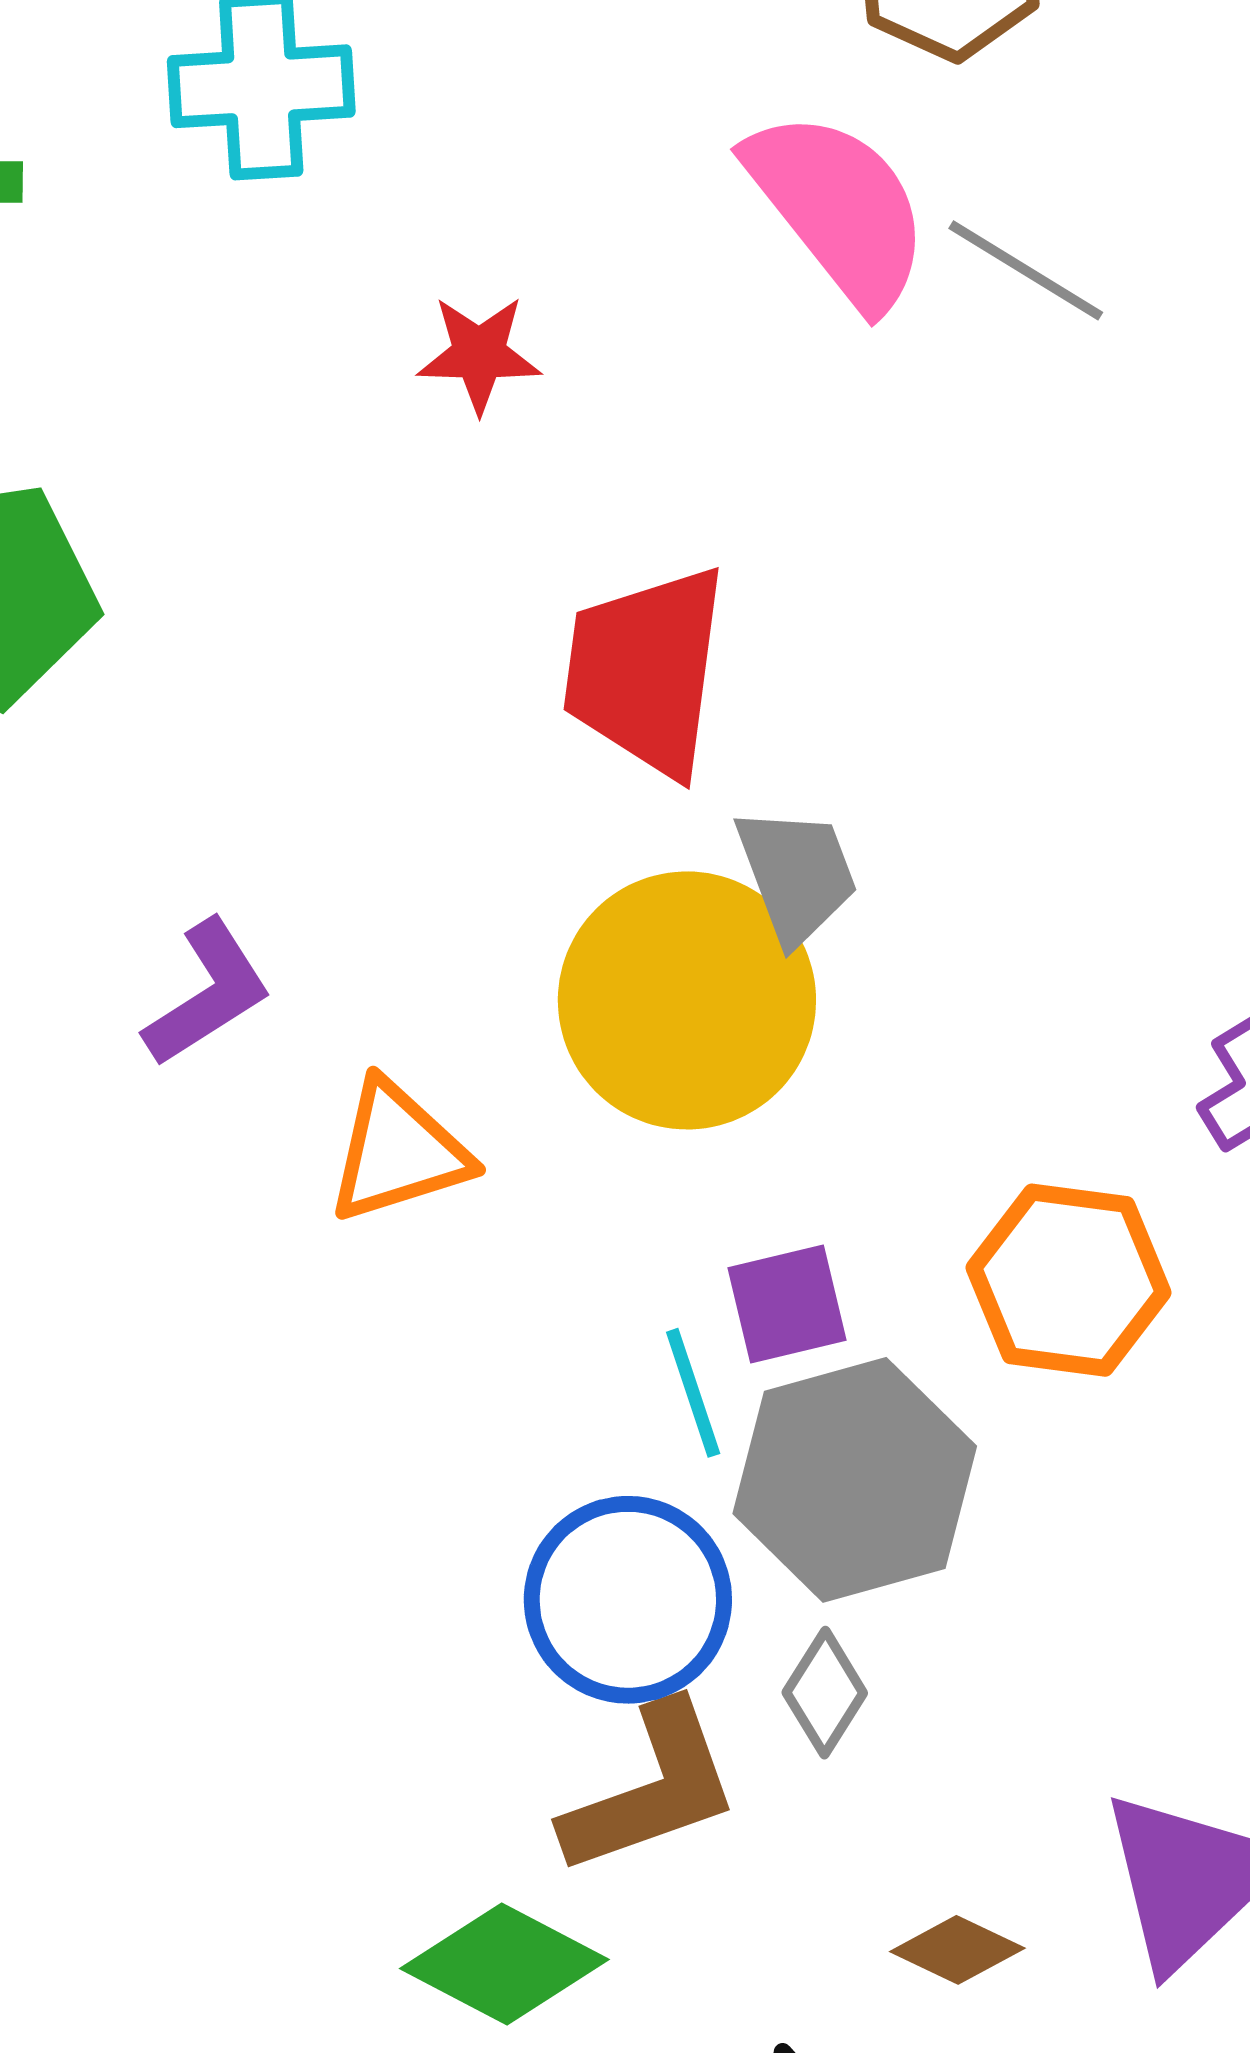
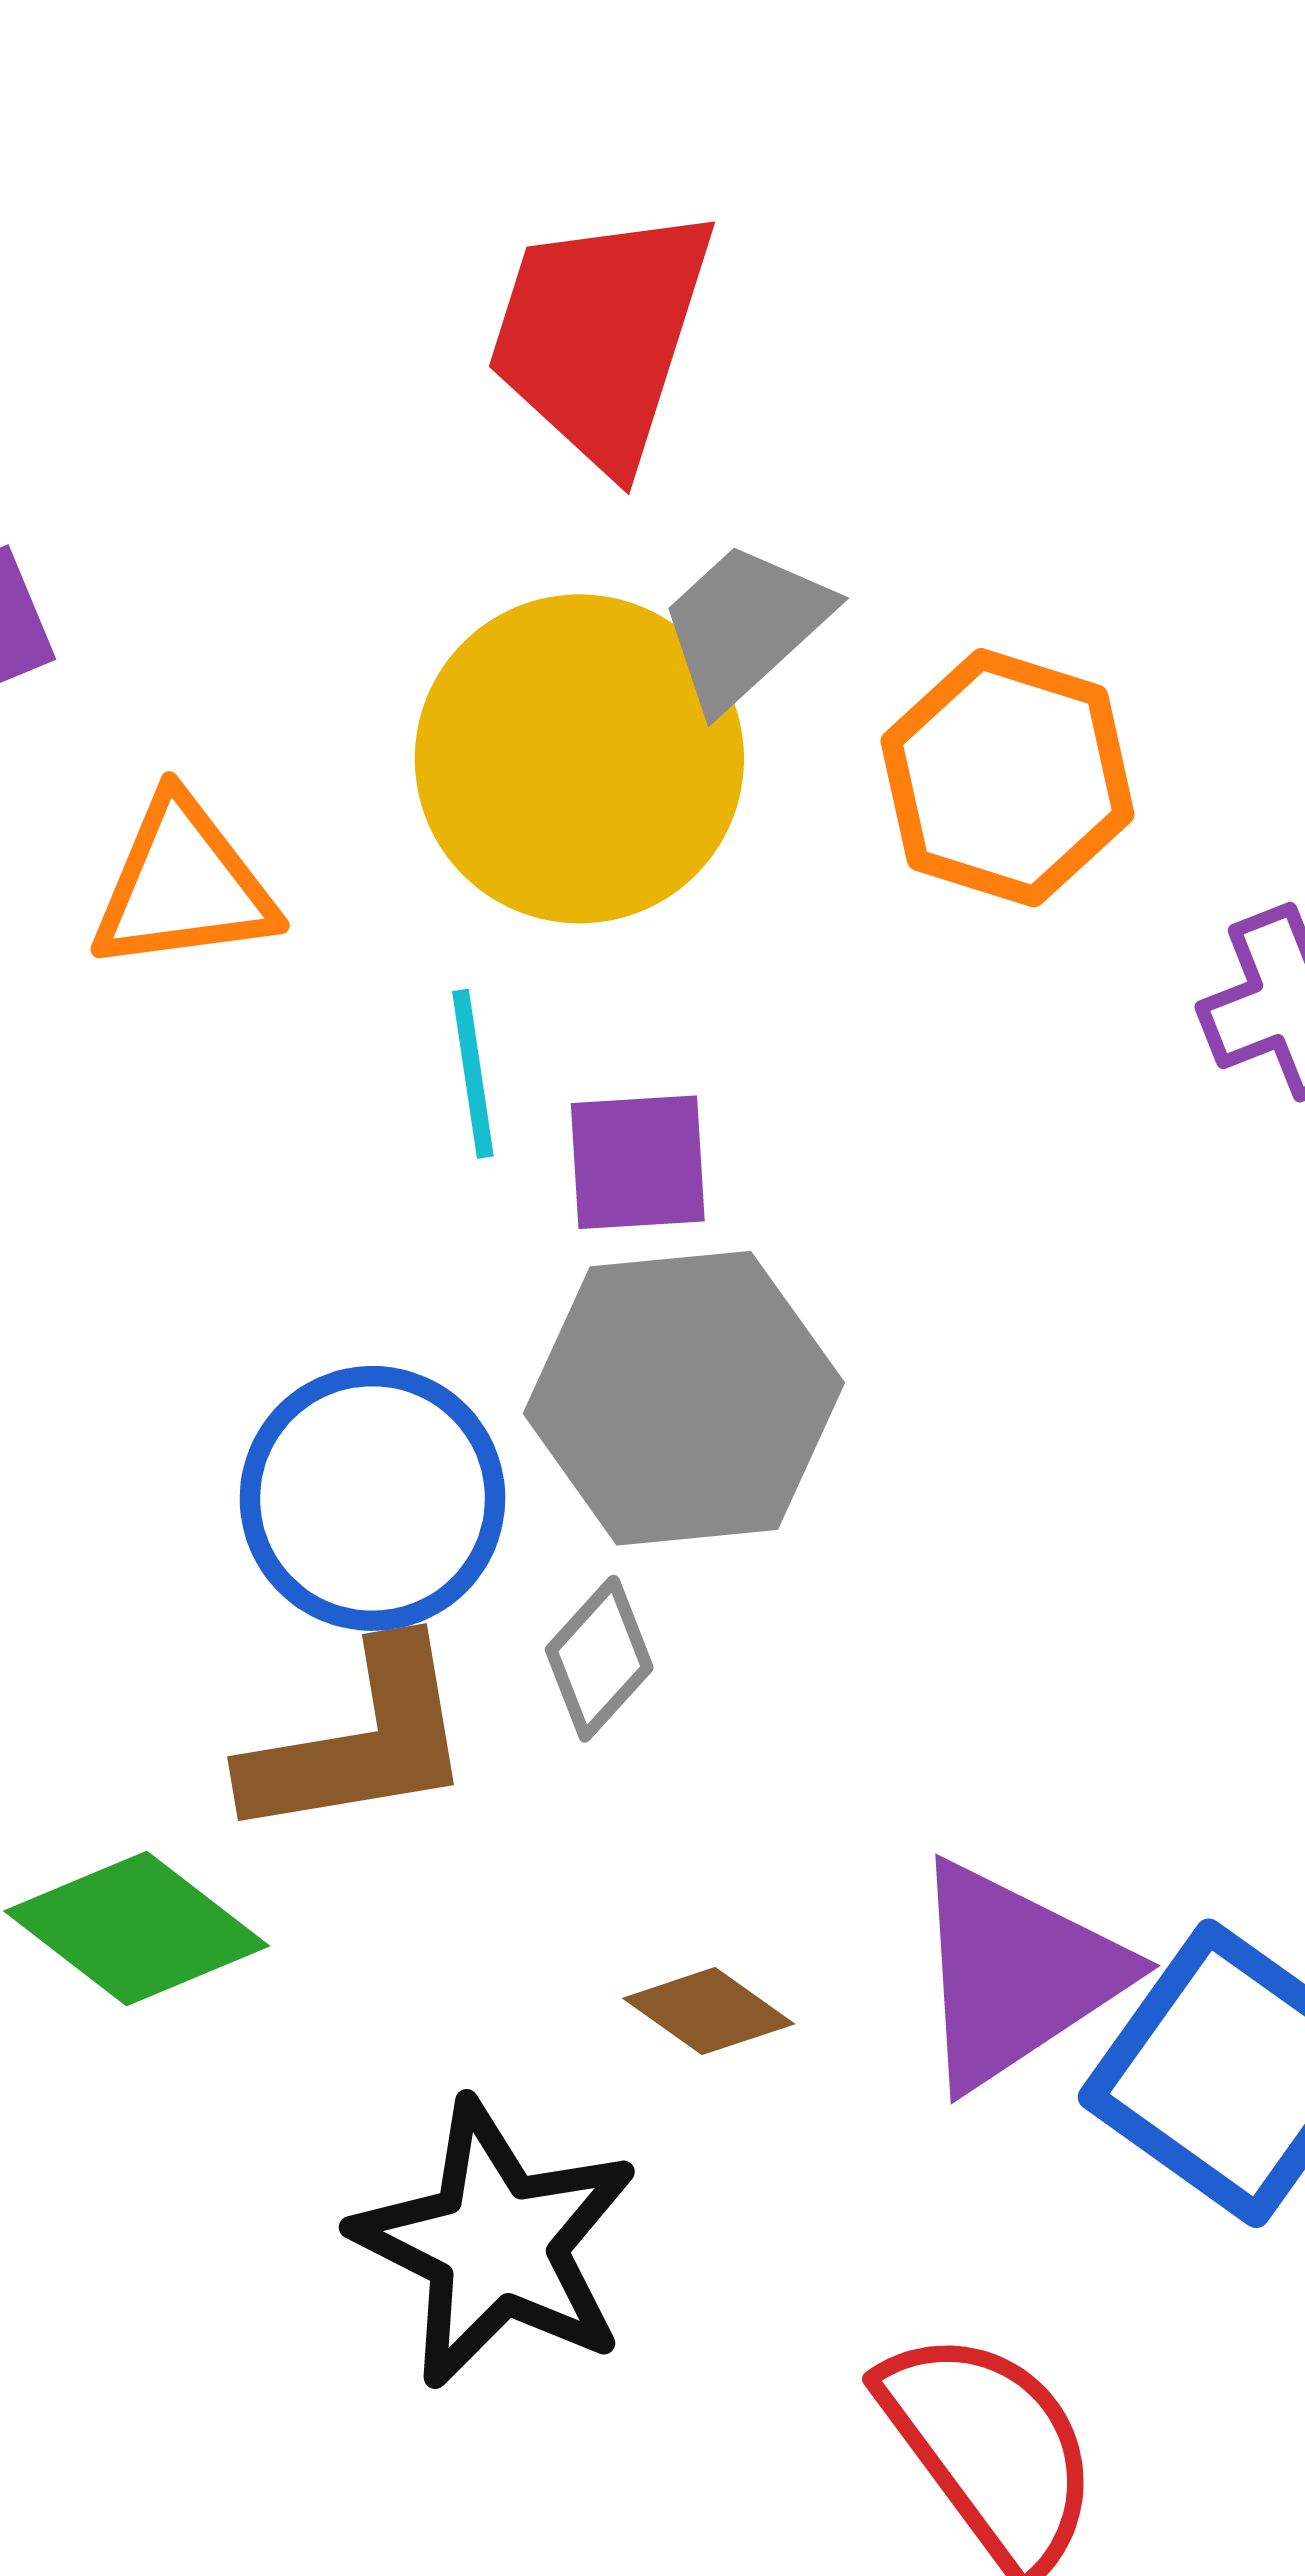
gray trapezoid: (797, 875) -> (745, 625), turned -122
orange hexagon: (1068, 1280) -> (1007, 778), moved
cyan line: (693, 1393) -> (473, 1074), moved

